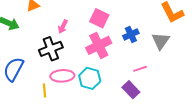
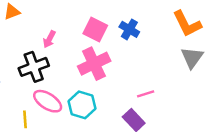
blue cross: (131, 34) -> (129, 29), moved, turned -35
gray triangle: (161, 41) -> (192, 58), moved
pink ellipse: (62, 76) -> (48, 101), turned 35

